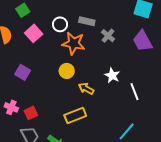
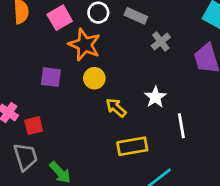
orange star: (74, 43) -> (84, 45), moved
purple square: (23, 72) -> (51, 77), moved, turned -35
yellow rectangle: (75, 115) -> (132, 146), moved

